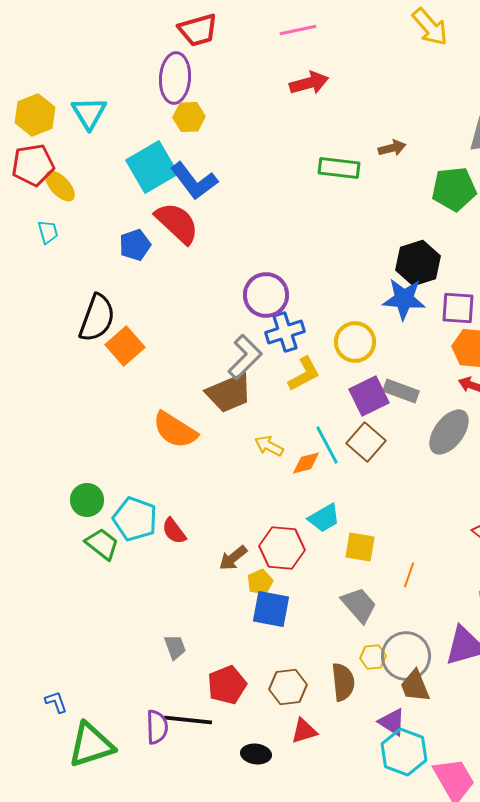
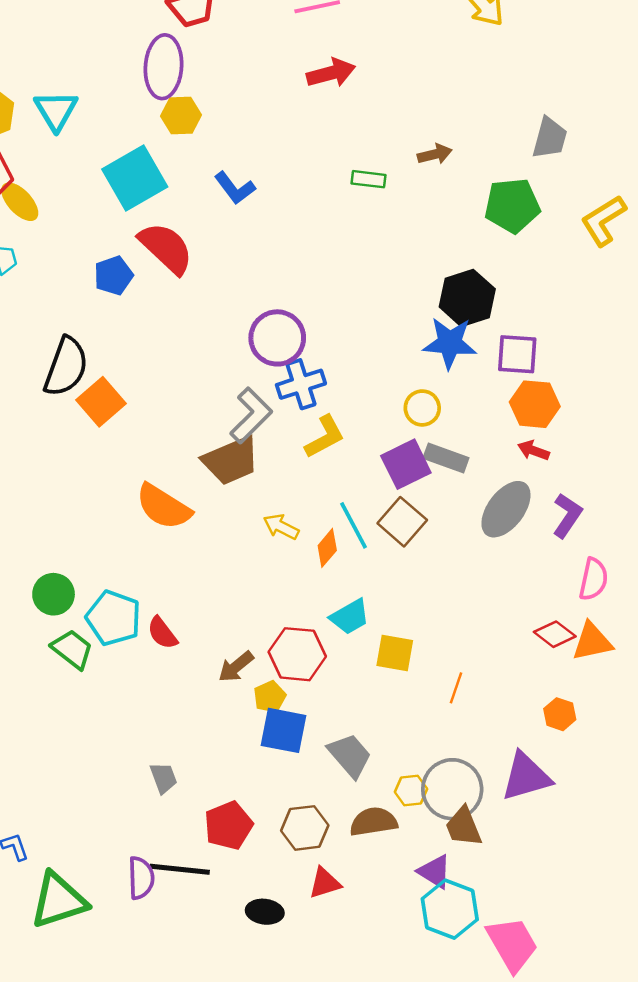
green rectangle: (339, 168) -> (368, 179), size x0.7
blue L-shape: (194, 181) -> (235, 188), moved, size x0.7
yellow circle: (355, 342) -> (422, 408), moved, size x0.7
orange diamond: (306, 463) -> (327, 548), turned -36
gray trapezoid: (359, 605) -> (350, 755), moved
brown semicircle: (343, 682) -> (373, 822), turned -93

